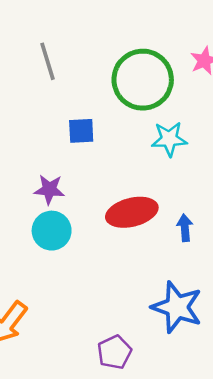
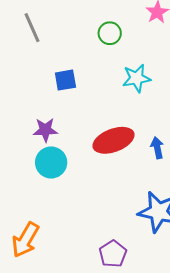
green circle: (143, 80) -> (110, 33), size x0.5

